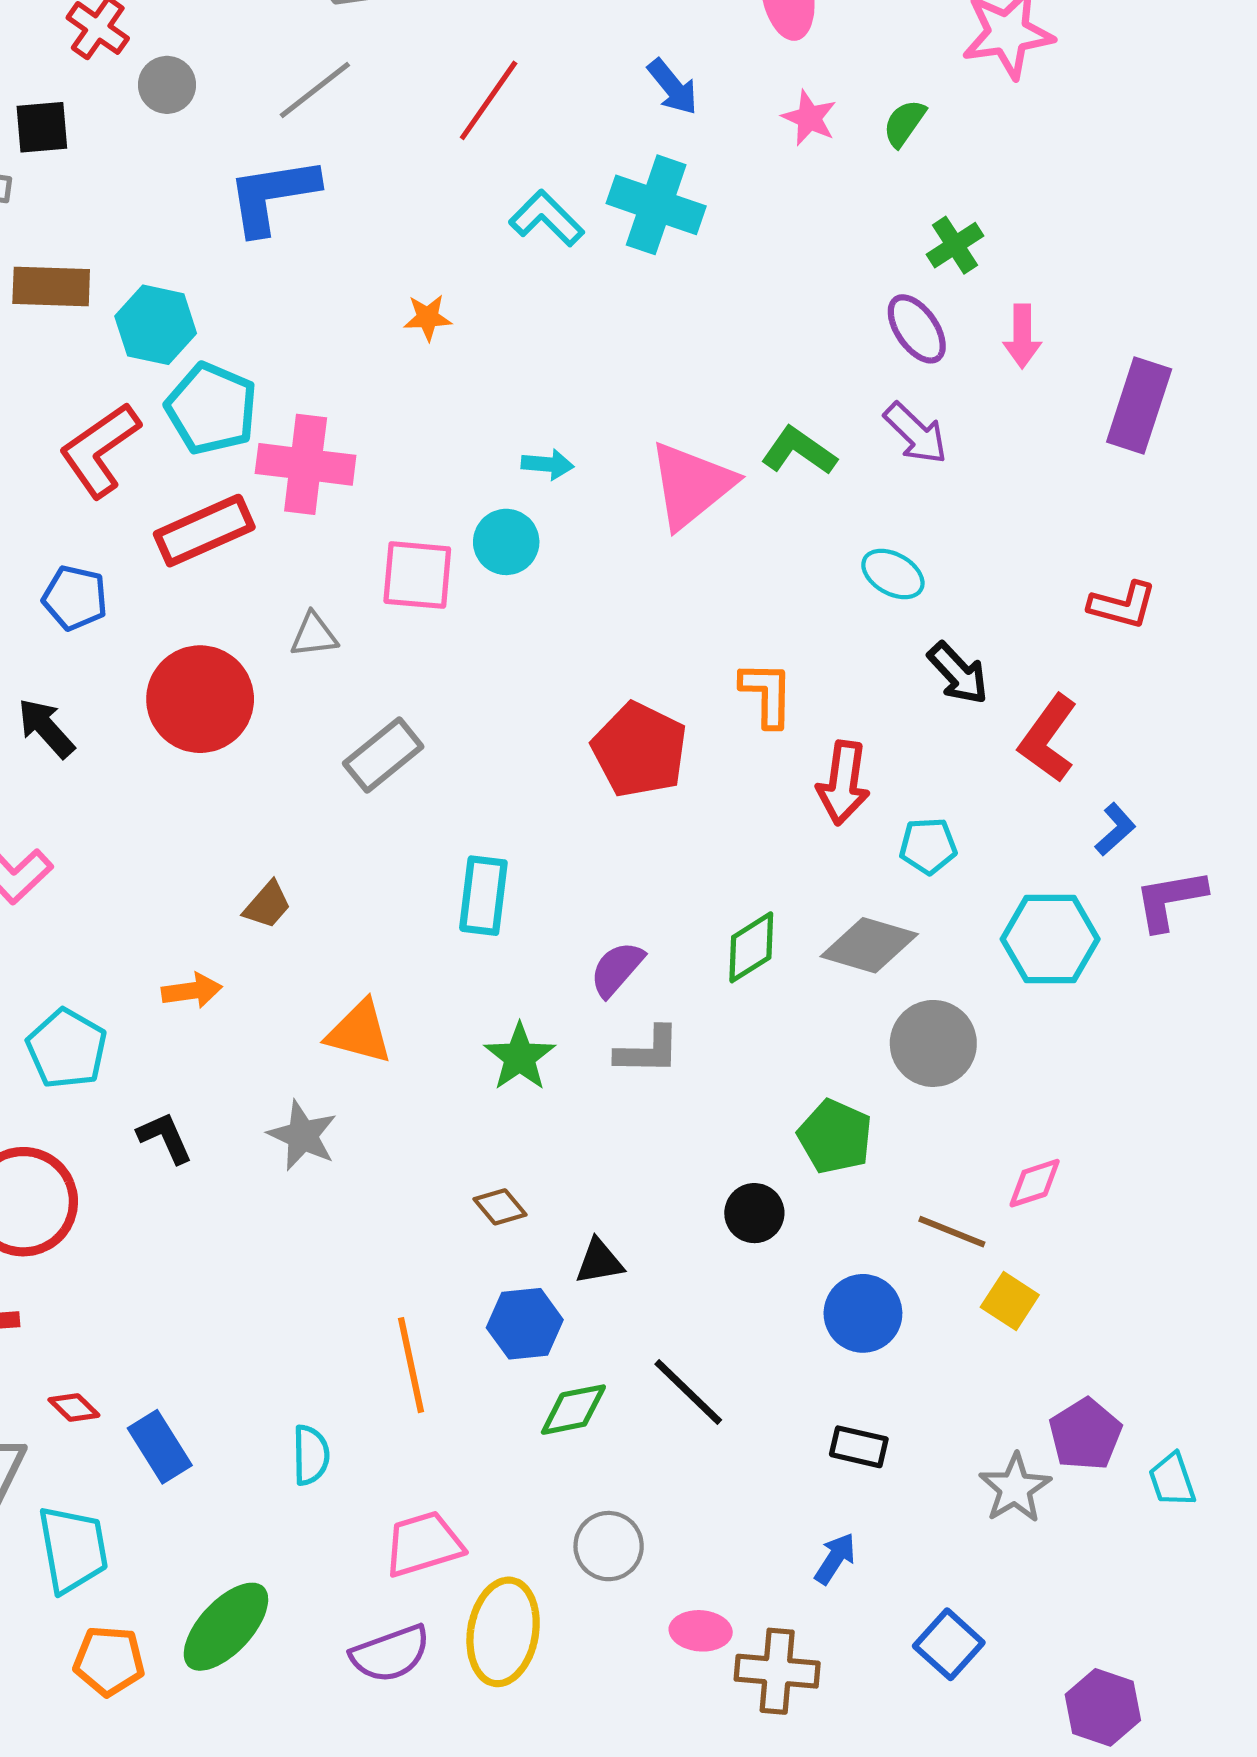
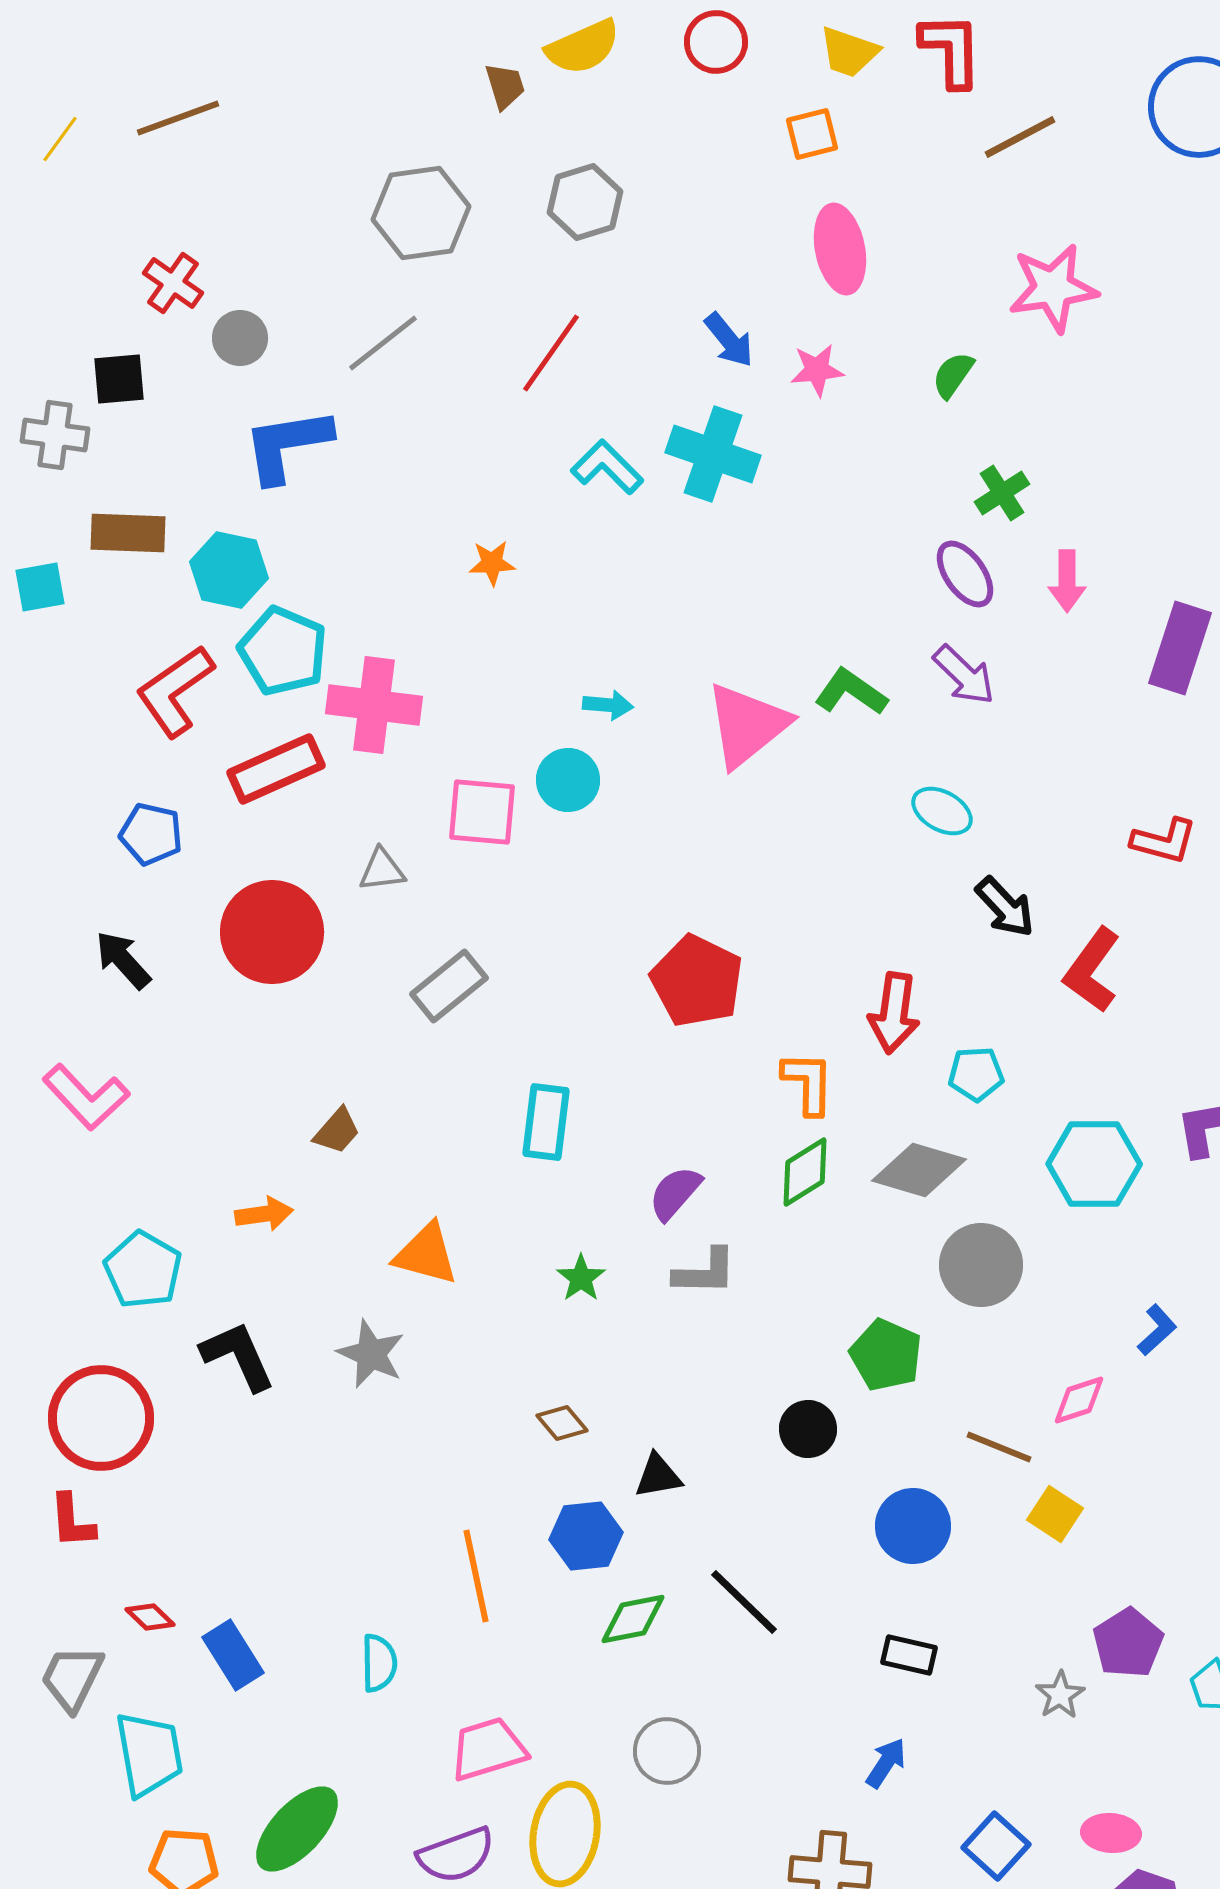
pink star: (809, 118) -> (817, 370), moved, turned -30
blue L-shape: (272, 196) -> (287, 445), moved
orange L-shape: (767, 694) -> (808, 1083), moved
blue L-shape: (1115, 829) -> (1157, 1330), moved
green star: (520, 1057) -> (581, 1278), size x0.7
black L-shape: (165, 1138) -> (238, 1356), size x1.4
gray star: (1015, 1488) -> (1060, 1695), size x0.7
pink ellipse: (701, 1631) -> (1111, 1833), moved

